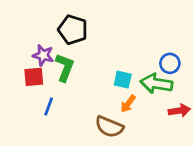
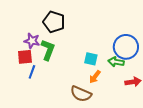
blue circle: (170, 63) -> (126, 47), size x1.6
green arrow: (156, 84) -> (116, 62), size x0.7
blue line: (49, 107) -> (32, 72), moved

